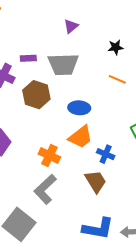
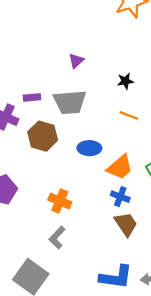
orange trapezoid: (81, 137) -> (120, 167), moved
brown trapezoid: (96, 181) -> (126, 224), moved
gray L-shape: (45, 189) -> (57, 238), size x0.7

